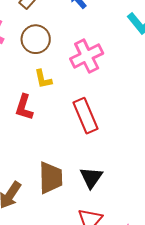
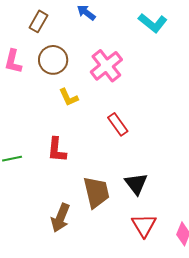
red L-shape: (24, 107) -> (57, 150), moved
red rectangle: (86, 116) -> (118, 124), size x0.7

